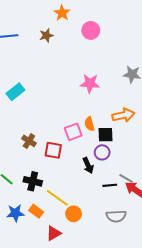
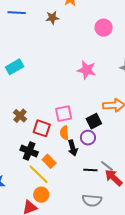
pink circle: (91, 30) -> (104, 28), moved
orange semicircle: (89, 124) -> (64, 133), moved
black square: (106, 135) -> (94, 121), turned -35
black cross: (33, 181) -> (29, 151), moved
orange rectangle: (36, 211) -> (49, 161), moved
orange circle: (74, 214) -> (41, 195), moved

